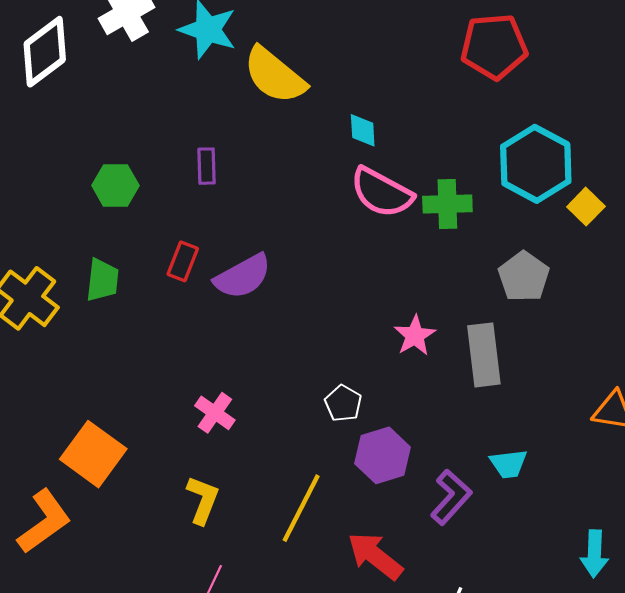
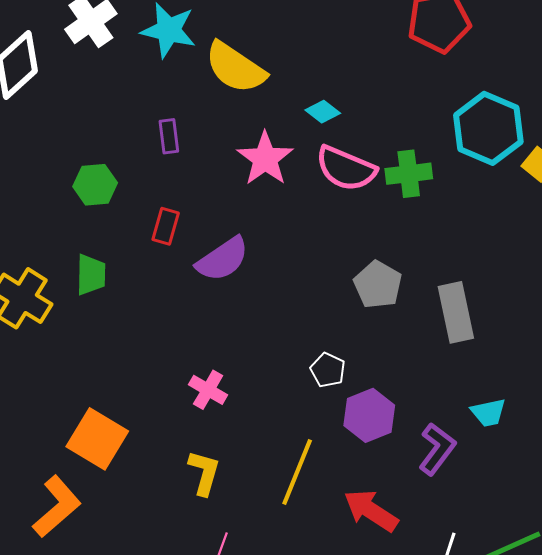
cyan diamond: (363, 130) -> (323, 112), turned -44
purple rectangle: (207, 166) -> (169, 136), moved
red rectangle: (183, 261) -> (166, 226), moved
gray pentagon: (524, 277) -> (378, 285), moved
pink star: (415, 336) -> (265, 159), moved, size x1.4

